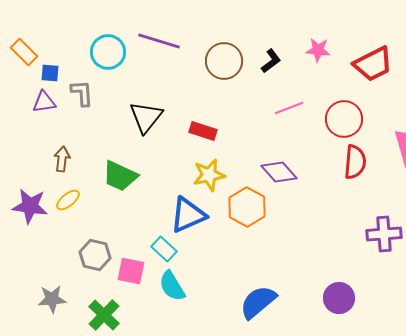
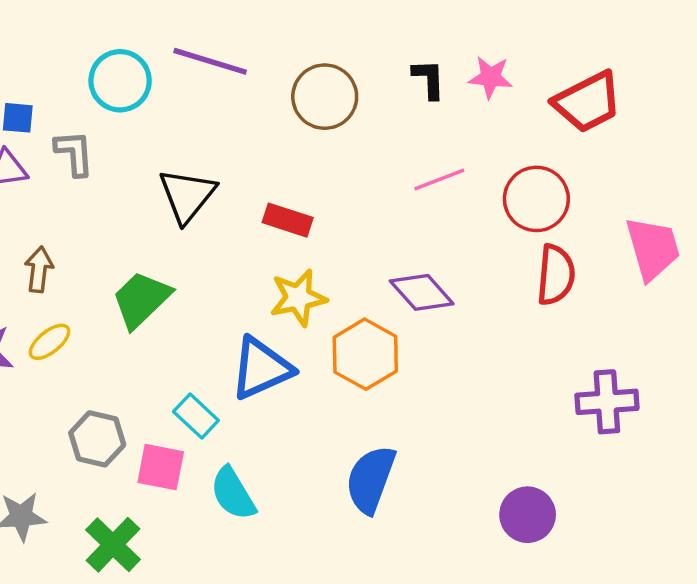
black L-shape: (271, 61) -> (429, 79), moved, turned -55
green trapezoid: (120, 176) -> (141, 299), turned 111
cyan rectangle: (164, 249) -> (196, 416), moved
blue semicircle: (258, 302) -> (371, 479), moved, turned -30

